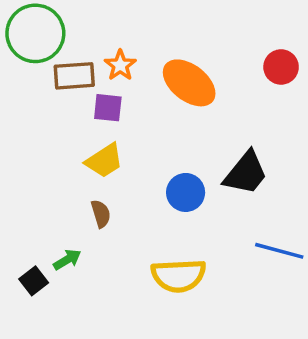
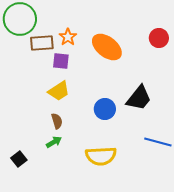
green arrow: (67, 260) -> (54, 142), moved

